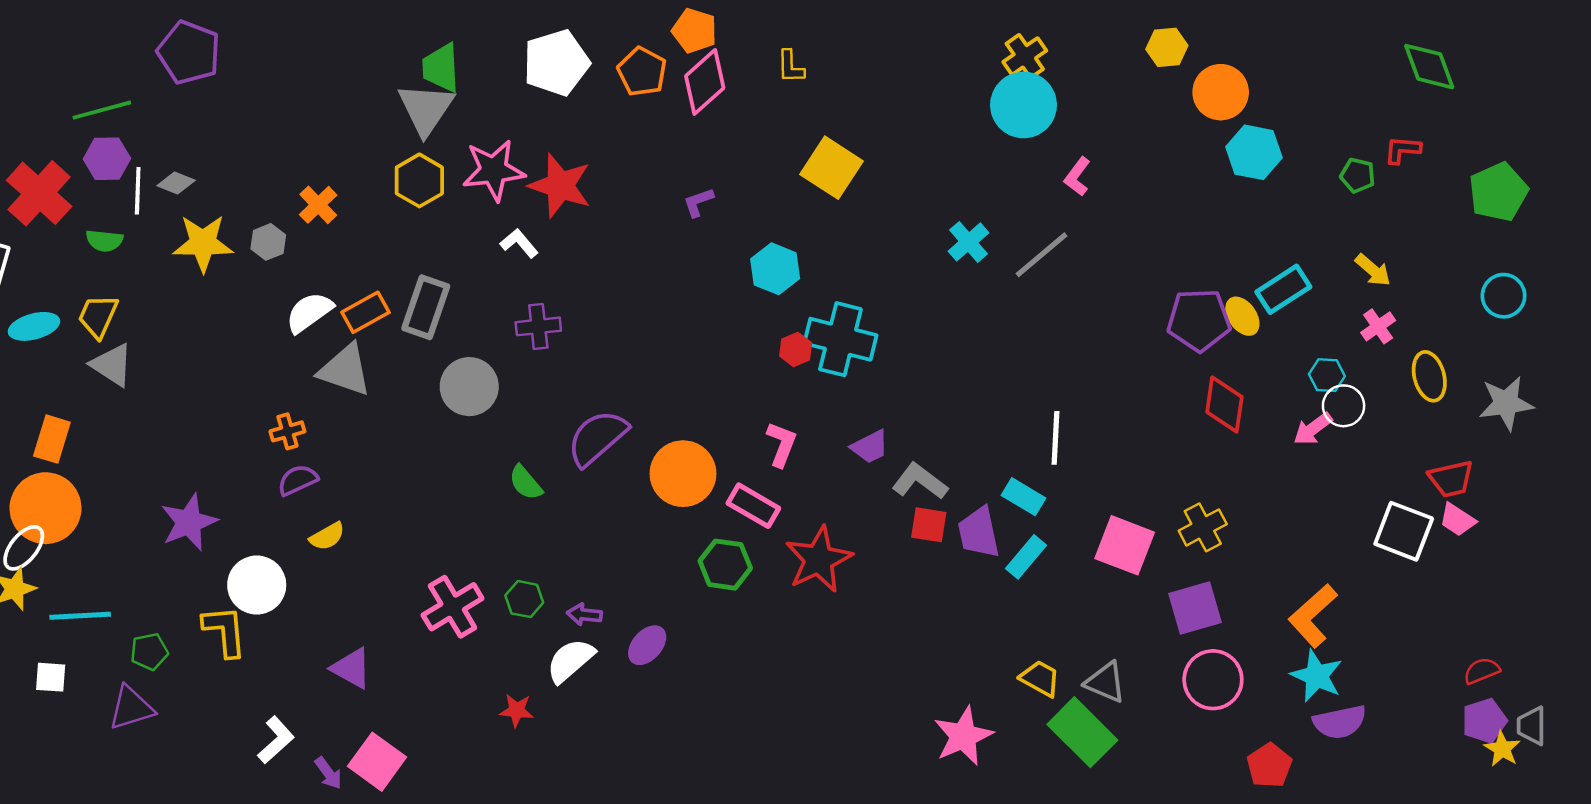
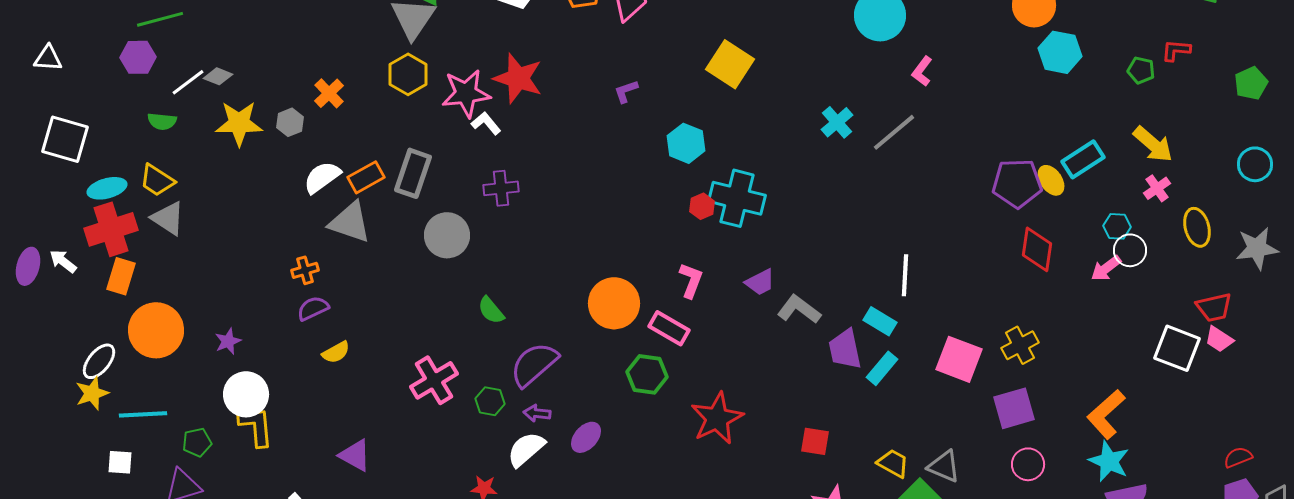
purple hexagon: (107, 159) -> (138, 57), moved
pink star: (494, 170) -> (466, 93), moved
white line: (138, 191) -> (188, 82), turned 51
green pentagon: (1498, 192) -> (1251, 83), size x0.7
red cross: (39, 193) -> (111, 229), moved, turned 30
yellow arrow: (1373, 270) -> (1153, 144), size x1.4
yellow trapezoid: (98, 316) -> (157, 180), turned -81
purple semicircle: (597, 438) -> (534, 364), moved
orange circle: (46, 508) -> (156, 330), moved
purple star: (189, 522) -> (228, 341), size x0.6
red square: (929, 525) -> (815, 441), moved
red star: (819, 559) -> (717, 418), moved
white circle: (257, 585) -> (246, 394), moved
pink cross: (453, 607) -> (434, 380), moved
pink circle: (1213, 680) -> (1028, 464), size x0.7

